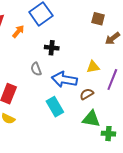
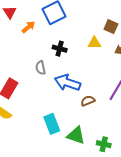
yellow triangle: (93, 67) -> (94, 43), moved
cyan rectangle: (55, 107) -> (52, 124), moved
green triangle: (91, 119) -> (76, 135), moved

